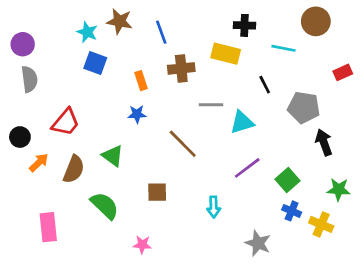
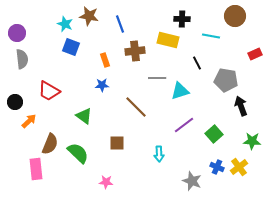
red trapezoid: (66, 122) -> (49, 91), turned 80
brown semicircle: (74, 169) -> (50, 144), moved
blue cross: (292, 211) -> (217, 167), moved
yellow cross: (321, 224) -> (239, 167), turned 30

